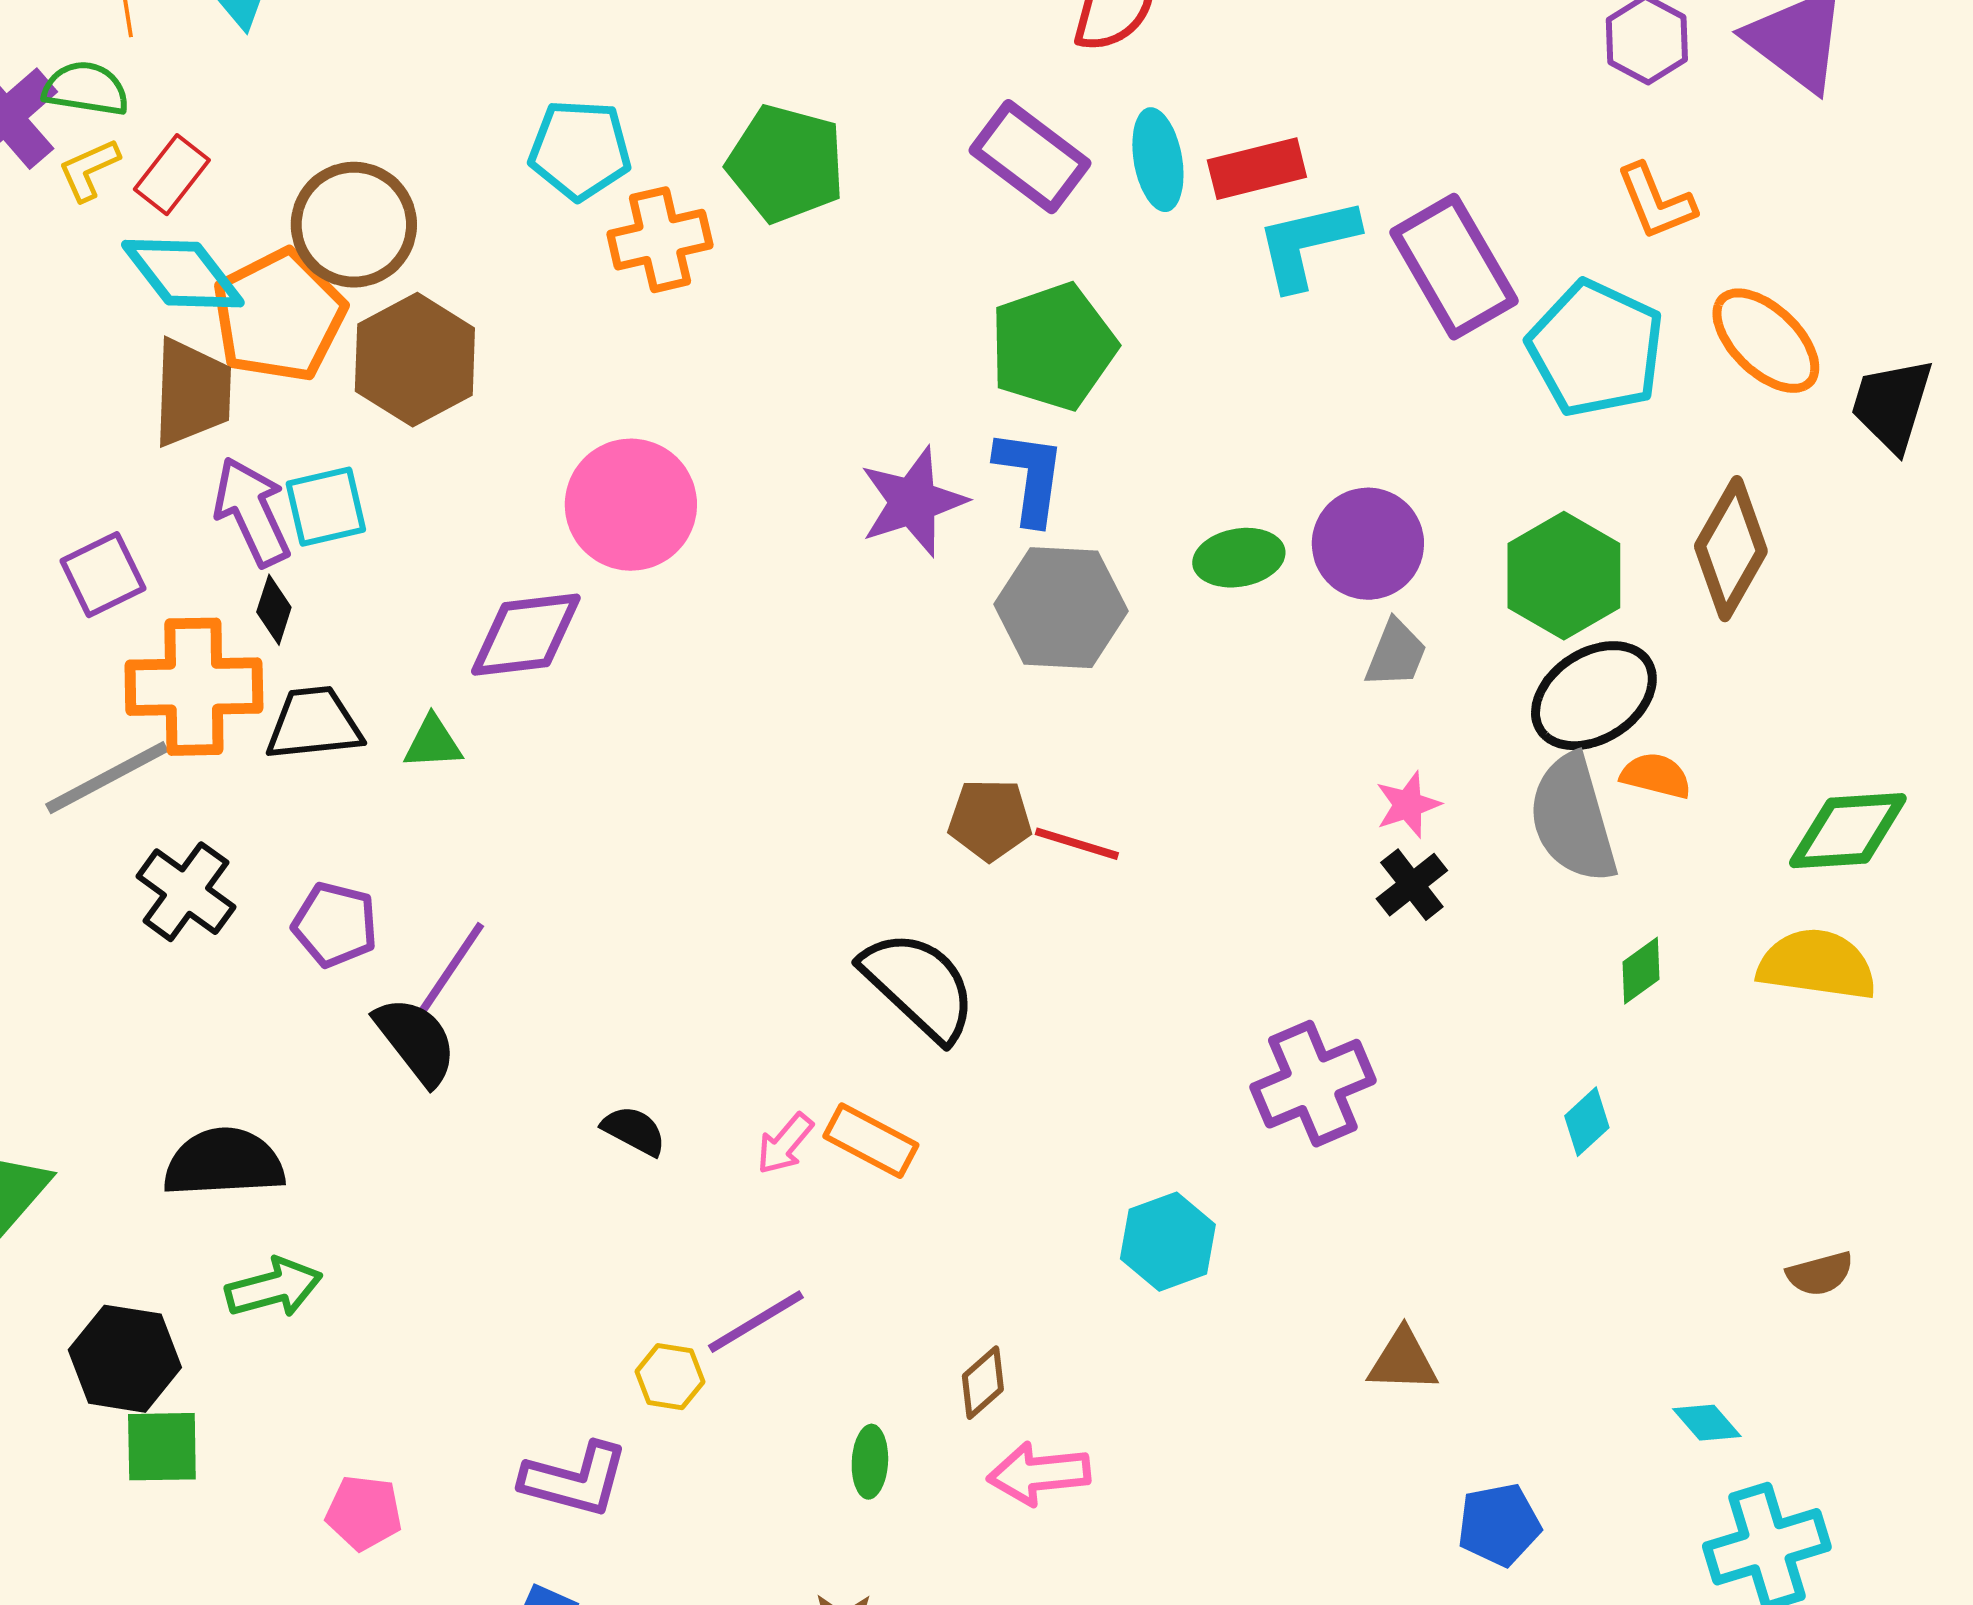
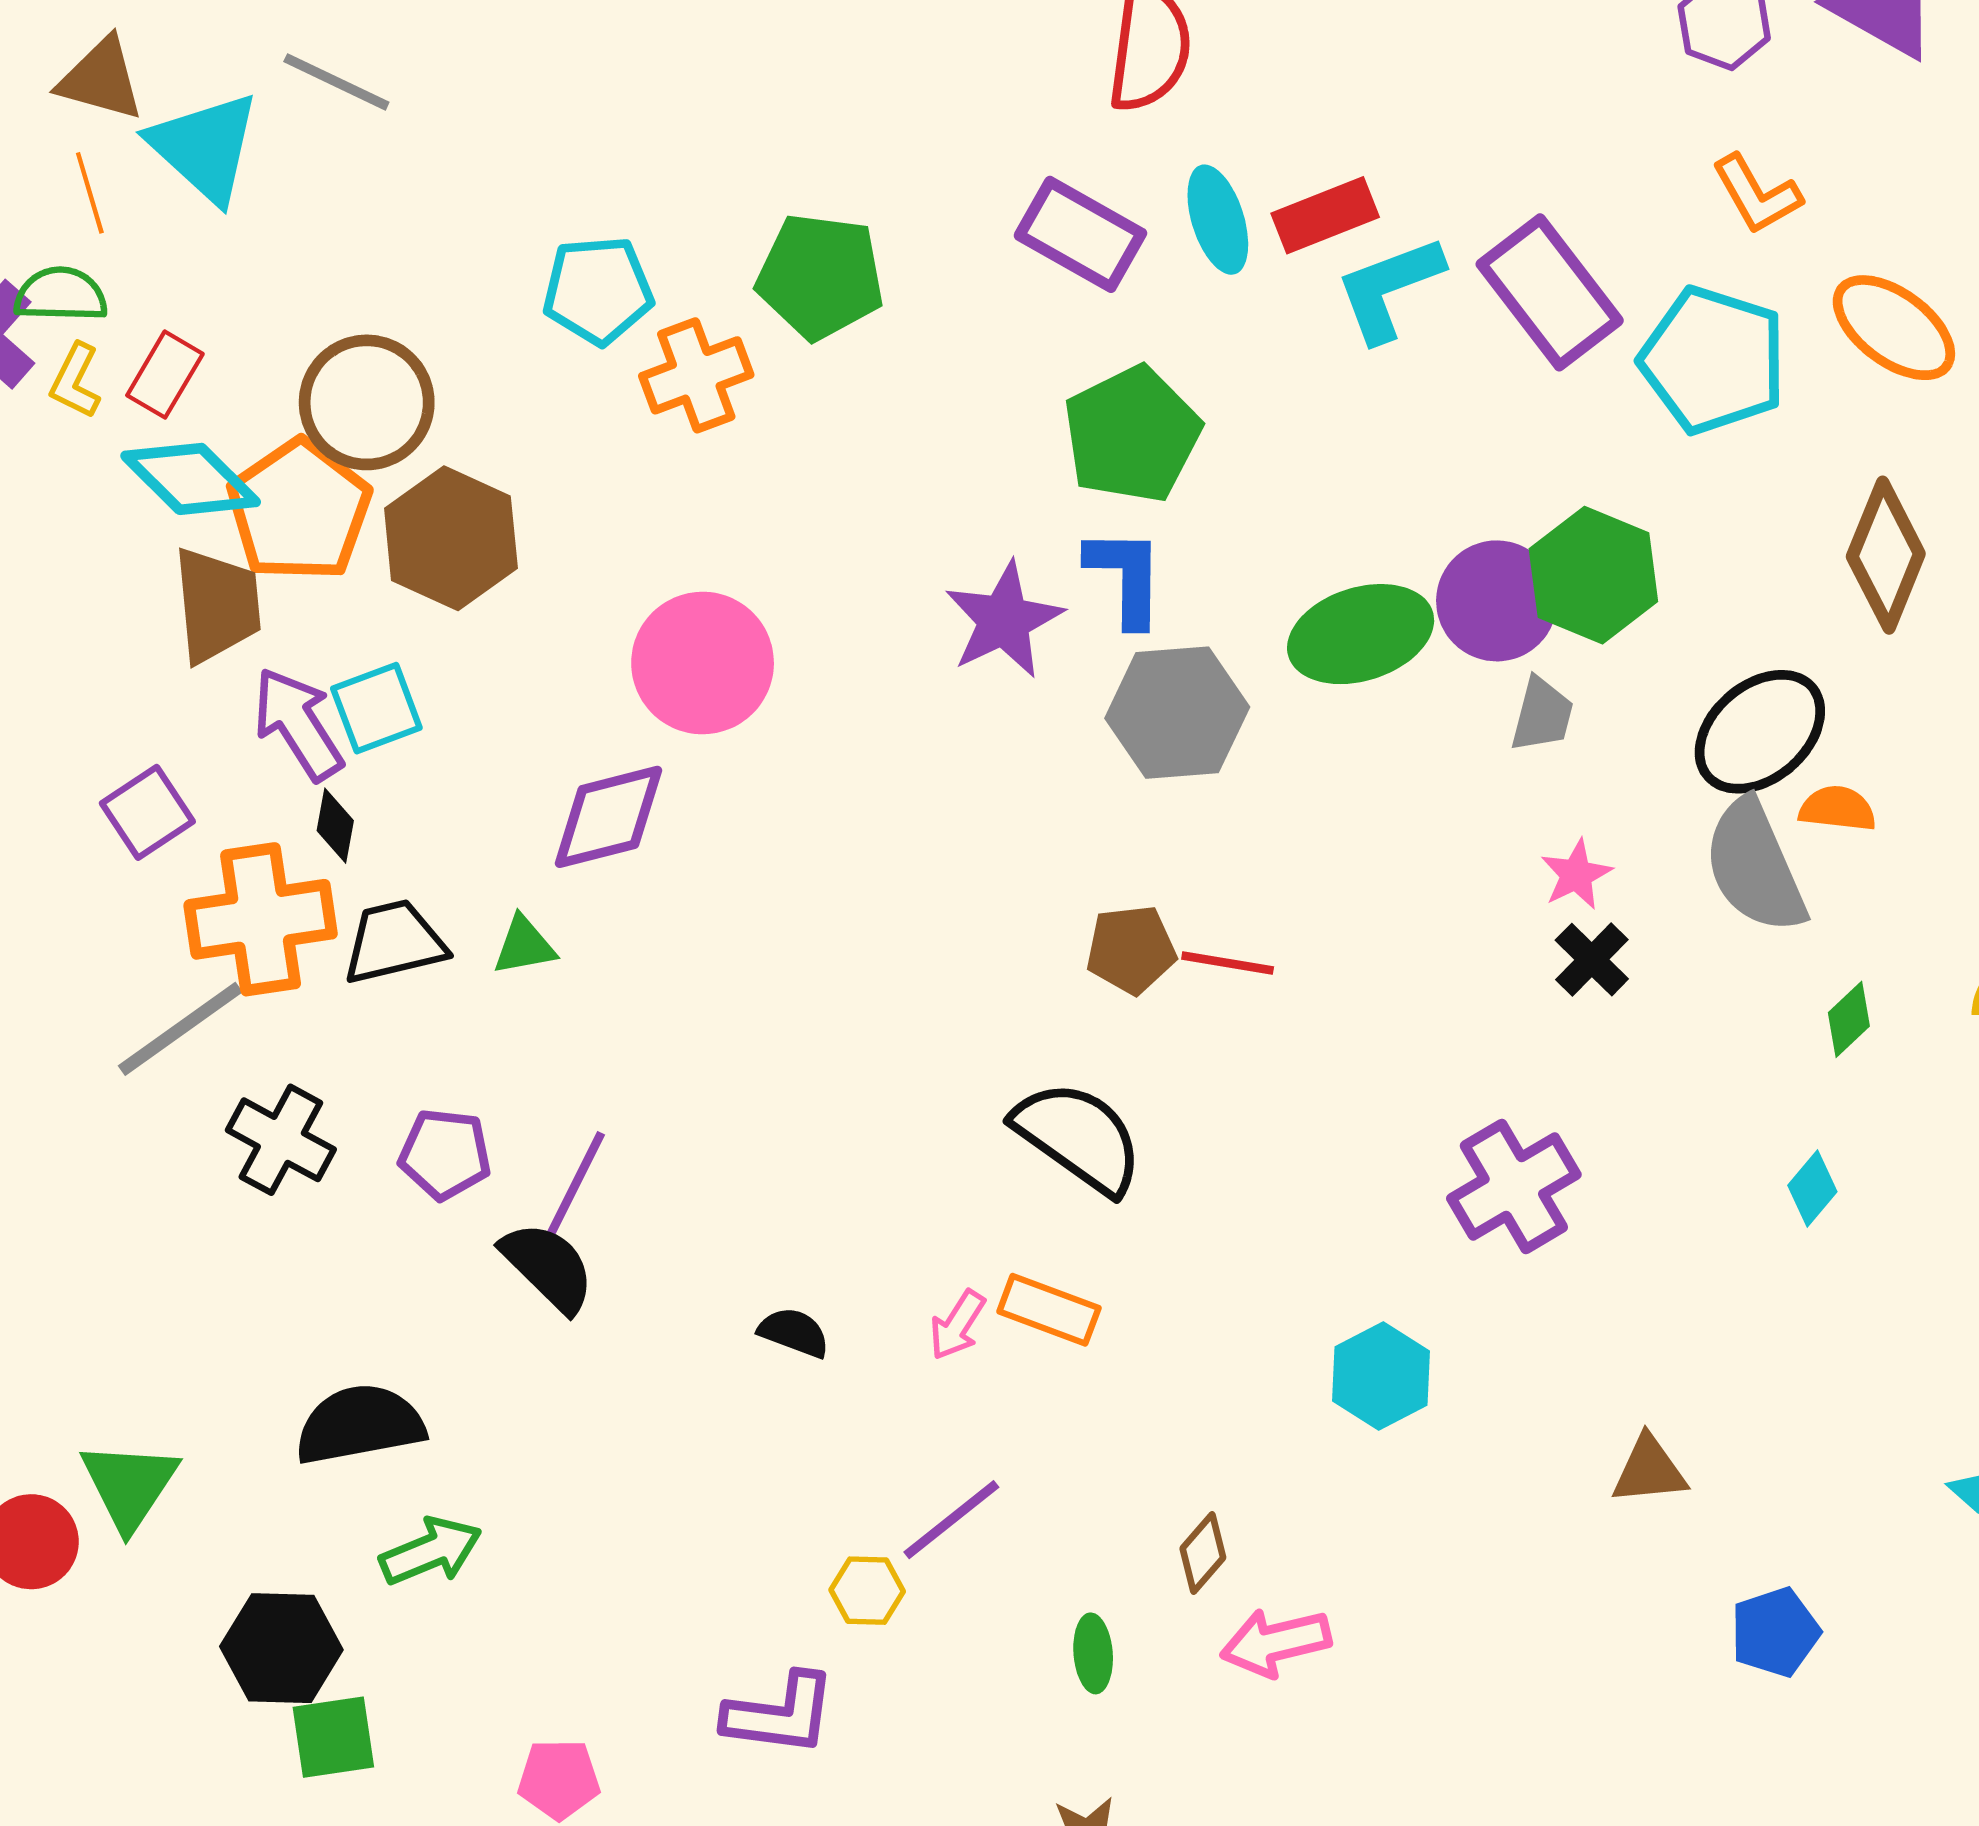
yellow L-shape: (89, 170) -> (75, 381), turned -32
green ellipse: (1239, 558) -> (1361, 634), size x1.5
green hexagon: (1564, 576) -> (1593, 575), moved

